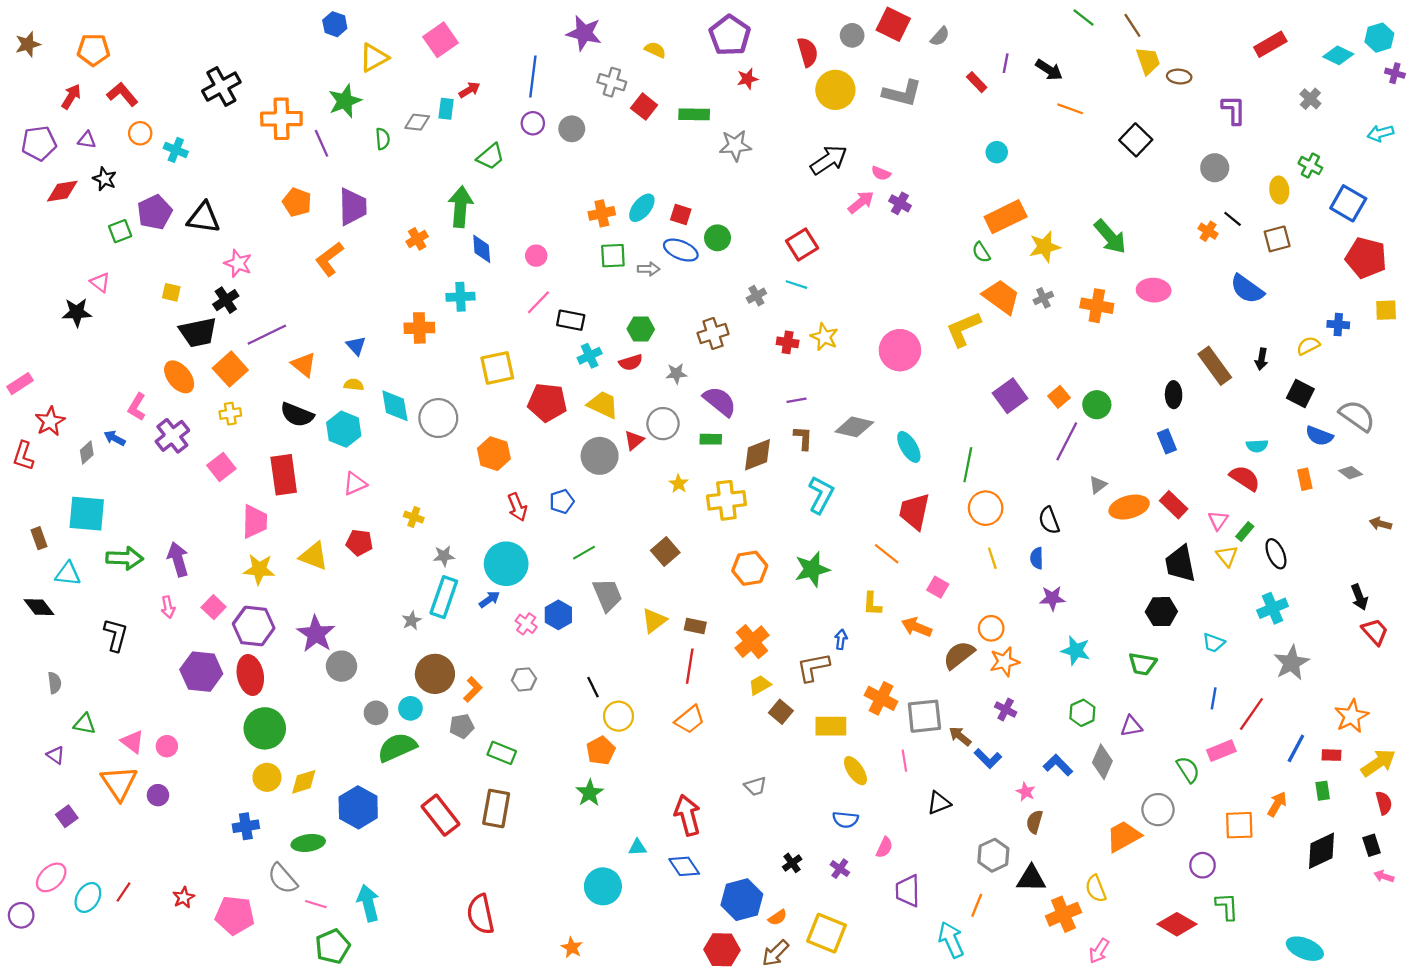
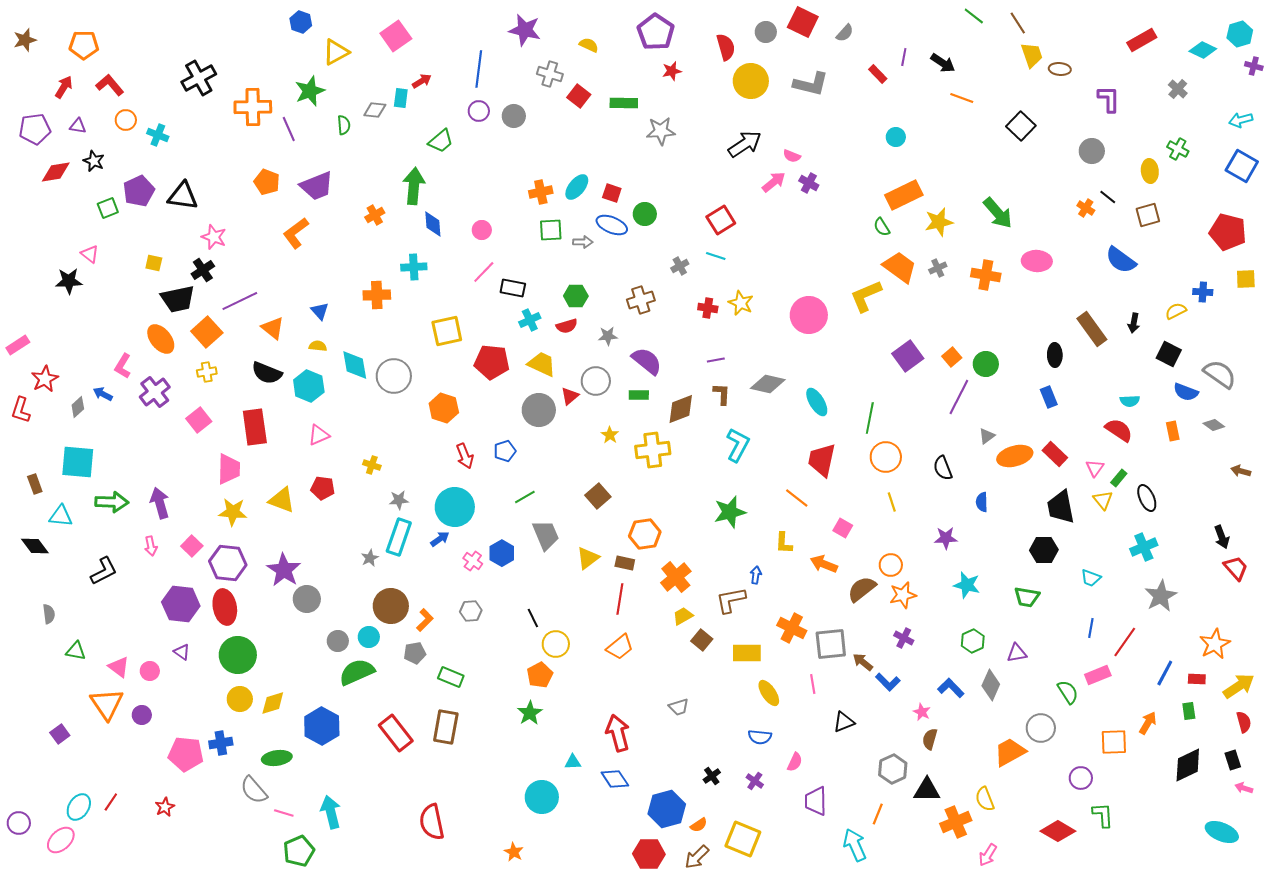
blue square: (1348, 203) -> (1242, 166), moved
purple trapezoid: (353, 207) -> (317, 186), turned 69
blue semicircle: (1037, 558) -> (982, 502), moved
orange hexagon: (750, 568) -> (645, 534), moved
black L-shape: (116, 635) -> (104, 571), turned 48
purple triangle: (56, 755) -> (182, 652), moved
pink ellipse: (51, 877) -> (61, 840), moved
pink pentagon: (235, 915) -> (186, 754), moved
cyan ellipse: (1305, 949) -> (1222, 832), moved

